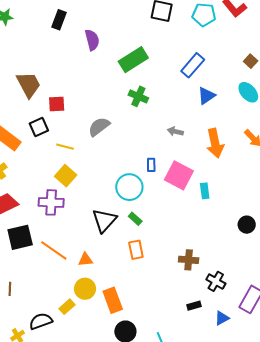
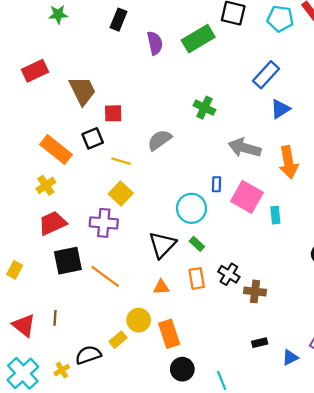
green rectangle: (133, 60) -> (198, 39), moved
gray arrow: (175, 131) -> (245, 148), size x1.8
orange triangle: (85, 260) -> (161, 287), moved
black cross: (216, 281) -> (229, 274), moved

